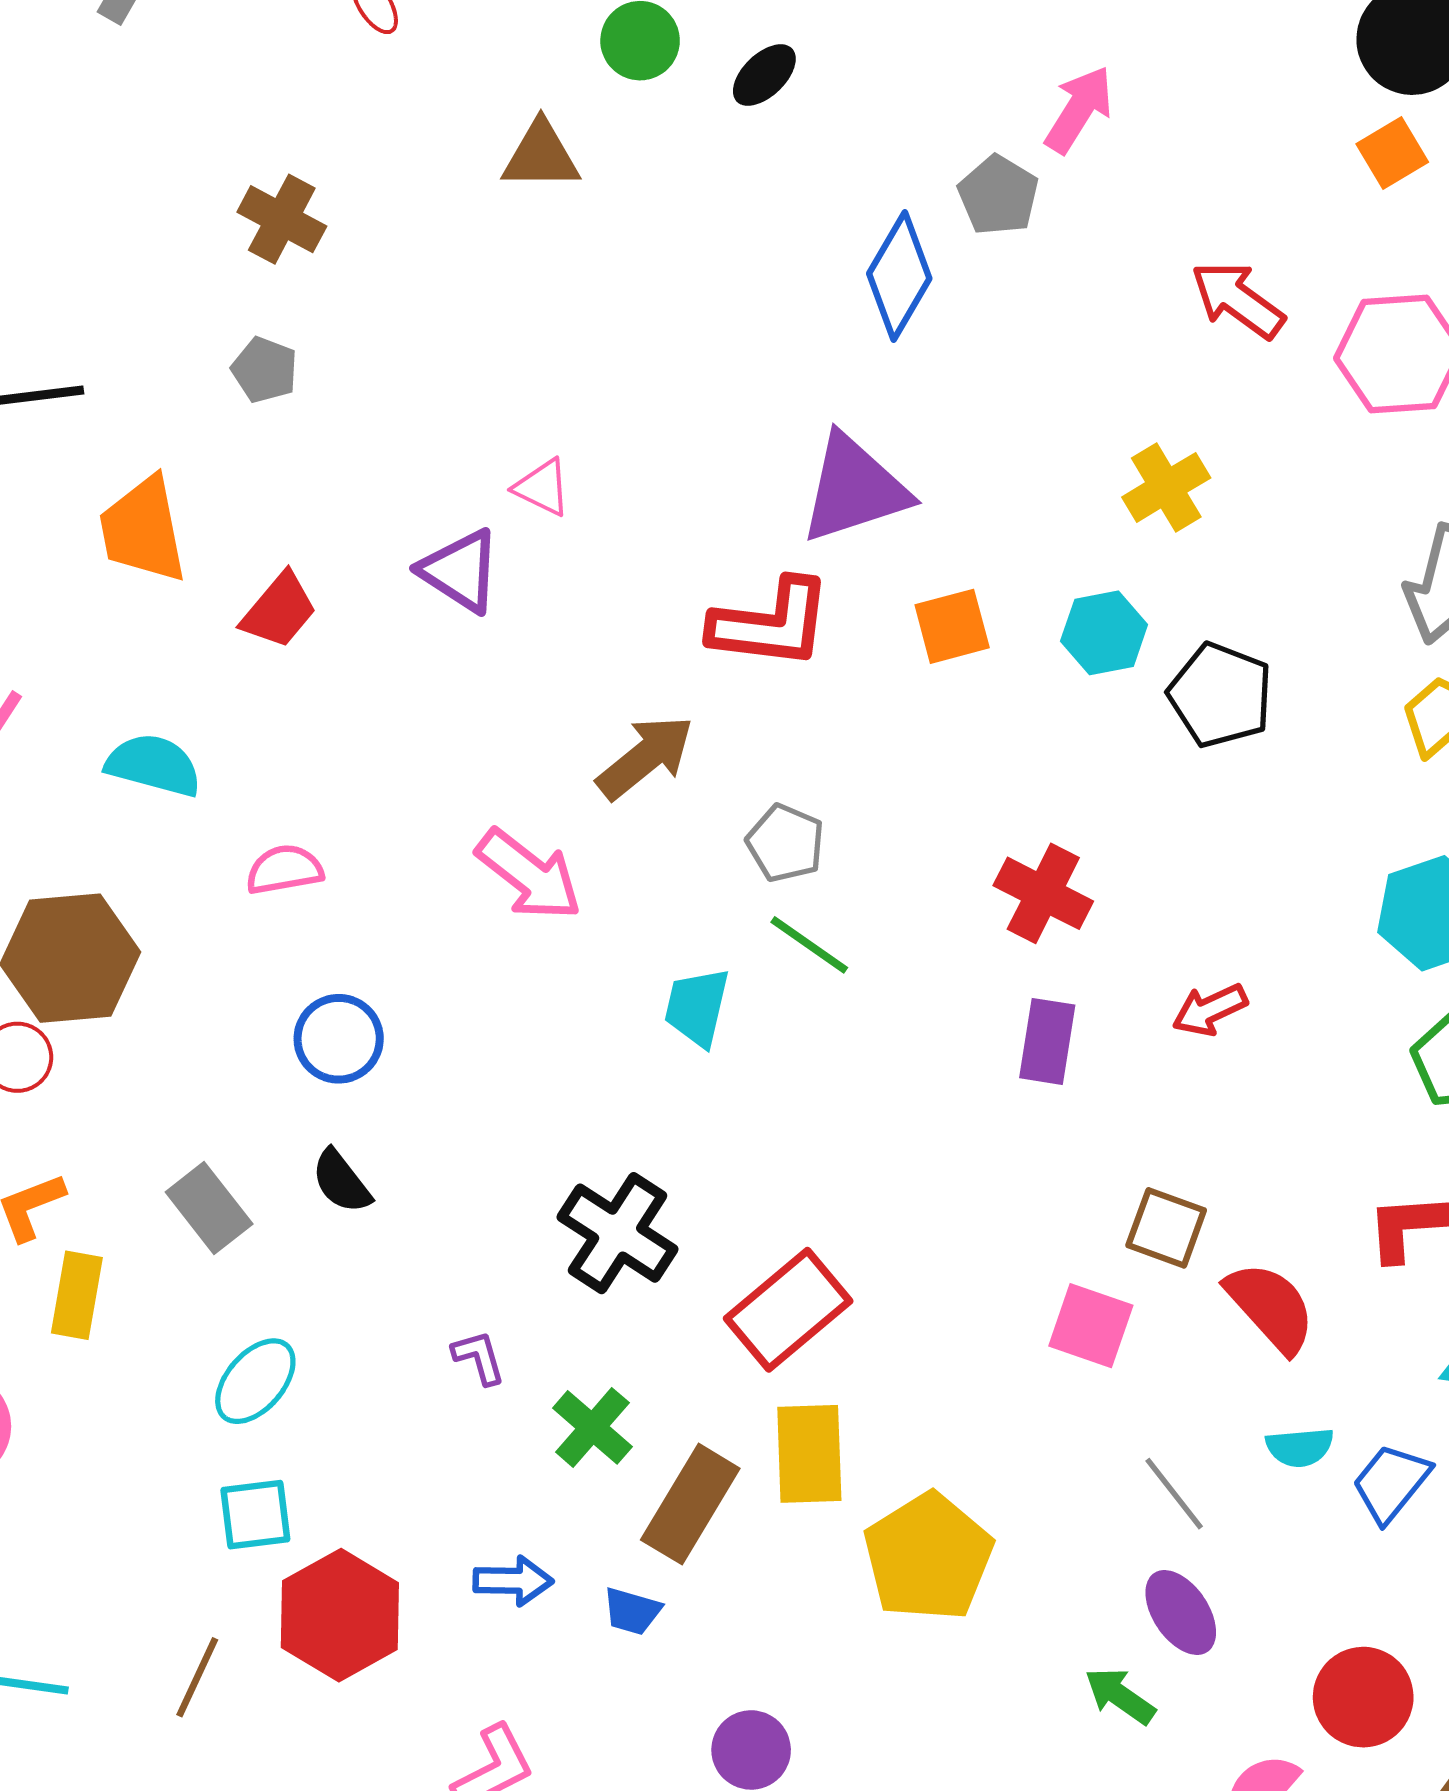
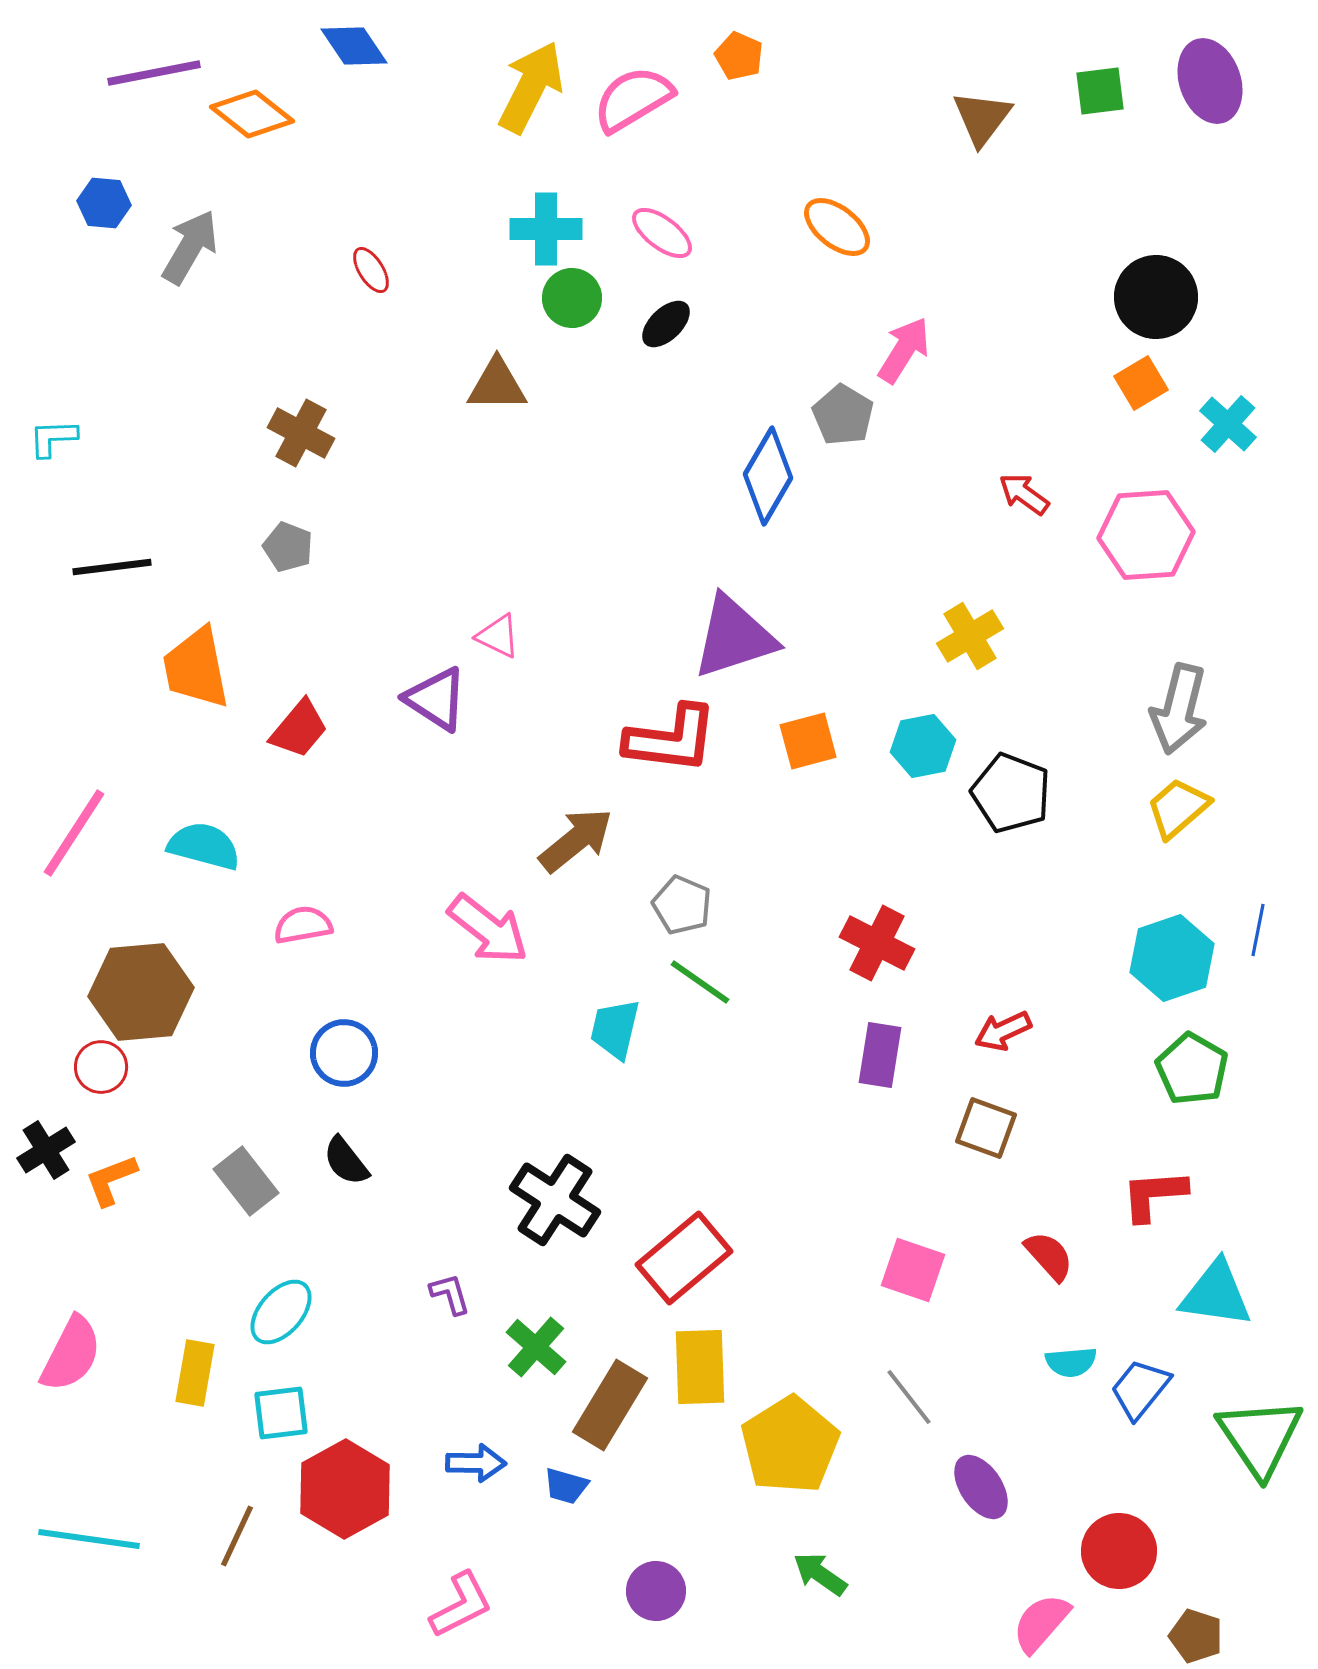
red arrow: (1238, 300) -> (1024, 494), size x0.7
brown square: (1166, 1228) -> (986, 1128), moved
yellow rectangle: (77, 1295) -> (195, 1373), moved
red semicircle: (1271, 1307) -> (1049, 1256), size x0.7
gray line: (1174, 1494) -> (909, 1397), moved
green arrow: (1120, 1696) -> (820, 1574), moved

